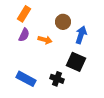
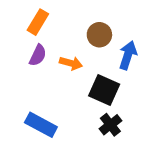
black square: (76, 62) -> (104, 90), moved
black cross: (57, 79) -> (110, 125), moved, turned 32

